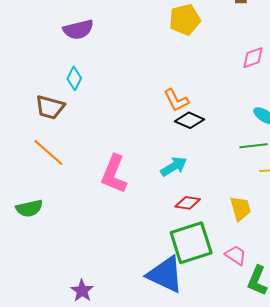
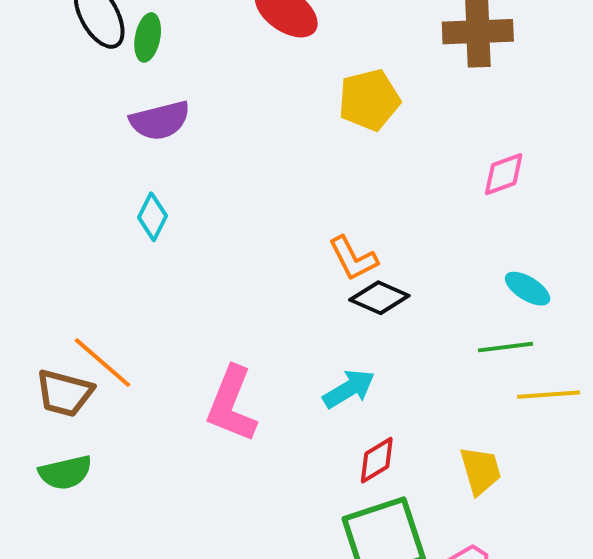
brown trapezoid: (50, 107) -> (65, 393), moved
red diamond: (188, 203) -> (377, 460), turned -40

